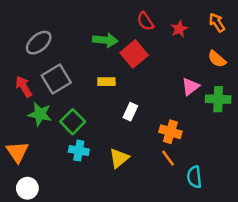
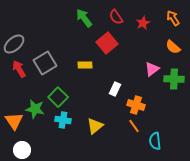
green arrow: (105, 40) -> (84, 18), moved, turned -132
gray ellipse: (39, 43) -> (14, 44), moved
white rectangle: (130, 112) -> (115, 89), moved
green star: (40, 114) -> (35, 109), moved

